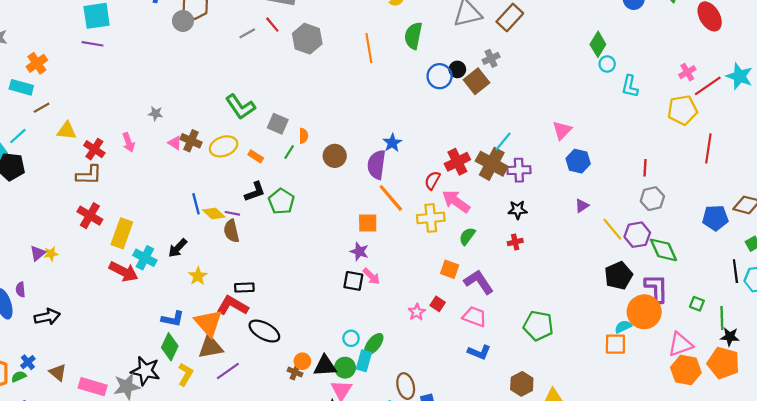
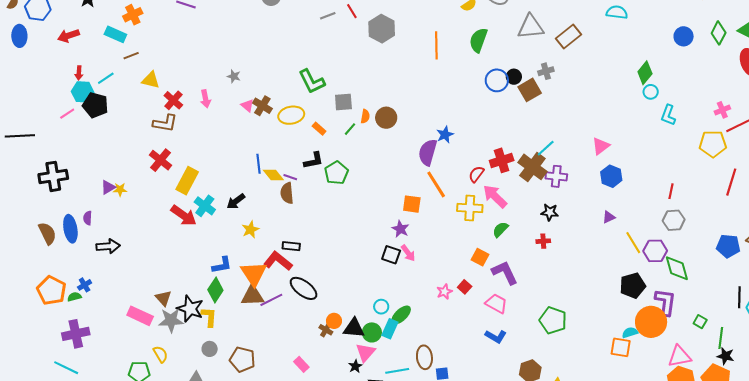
gray square: (278, 124) -> (343, 102), turned -36
brown circle: (335, 156) -> (386, 118), moved
blue L-shape: (173, 319) -> (222, 265), turned -30
purple line: (228, 371) -> (271, 300), moved
brown triangle: (58, 373) -> (163, 298), moved
yellow L-shape: (185, 374) -> (209, 317), moved, turned -35

